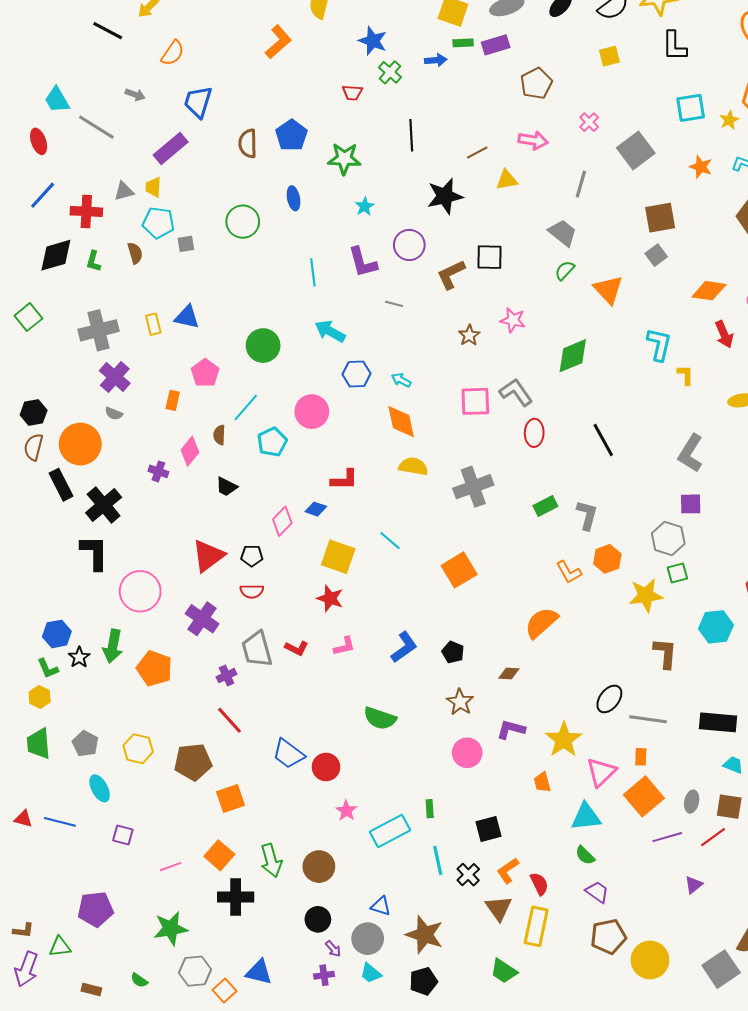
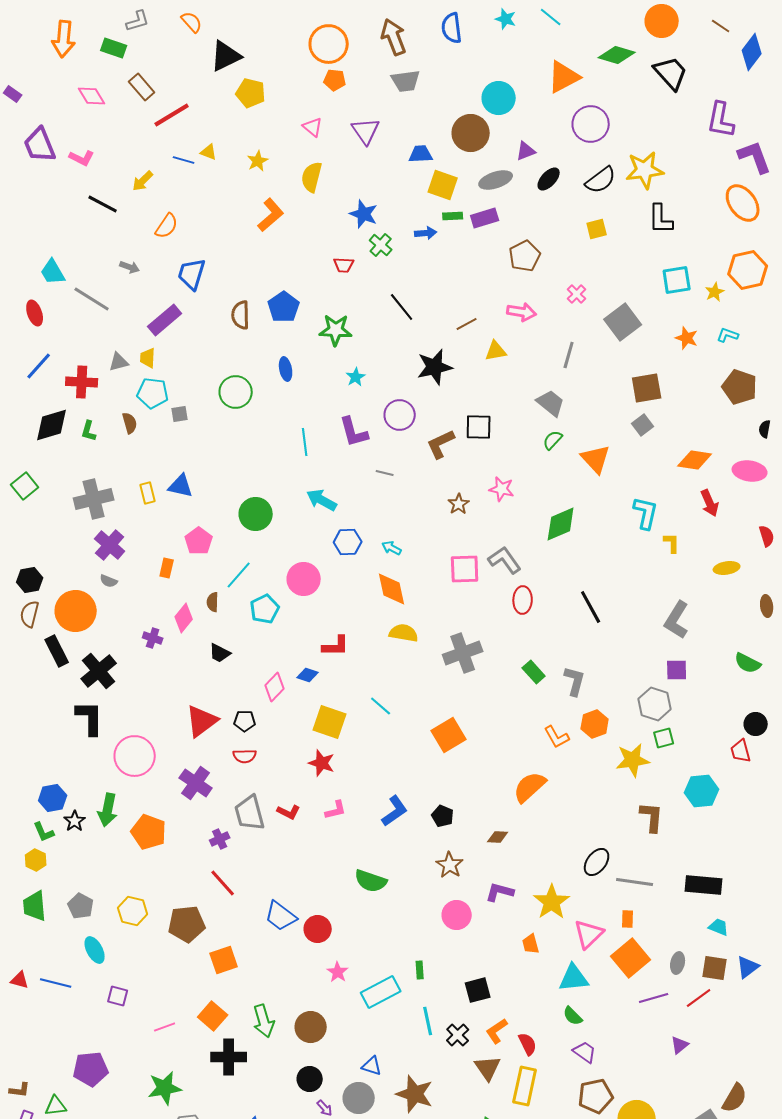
black line: (411, 135) -> (402, 307), turned -36
green rectangle: (545, 506) -> (534, 672), turned 75

